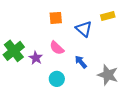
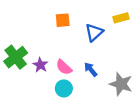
blue triangle: (84, 29) -> (94, 32), turned 36
pink semicircle: (57, 48) -> (64, 67), moved

